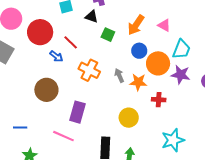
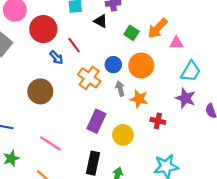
orange arrow: (136, 25) -> (157, 28), moved
pink triangle: (164, 25) -> (176, 43), turned -40
green square: (108, 35) -> (132, 33), moved
blue circle: (139, 51) -> (113, 65), moved
orange circle: (158, 63) -> (141, 66), moved
purple rectangle: (78, 112) -> (96, 121), moved

